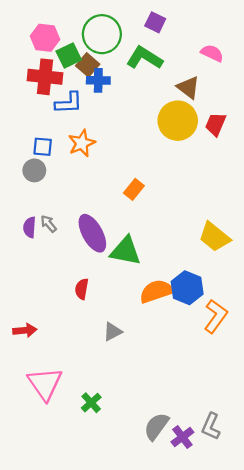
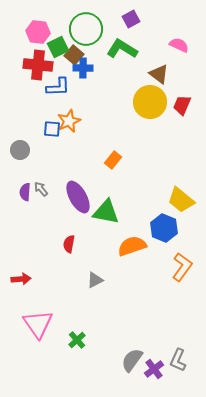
purple square: (155, 22) -> (131, 19), turned 36
blue square: (43, 147) -> (52, 129), moved
gray circle: (34, 170) -> (20, 150), moved
blue hexagon: (187, 288) -> (164, 228), moved

